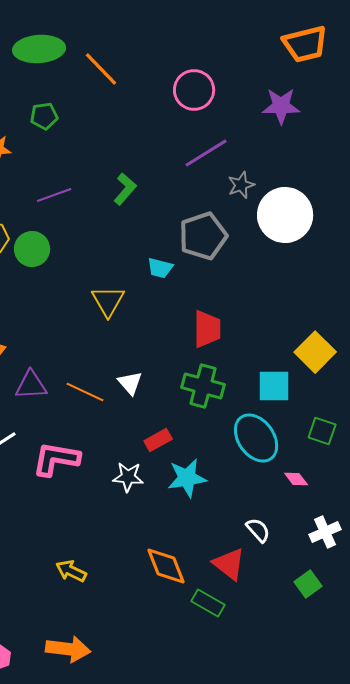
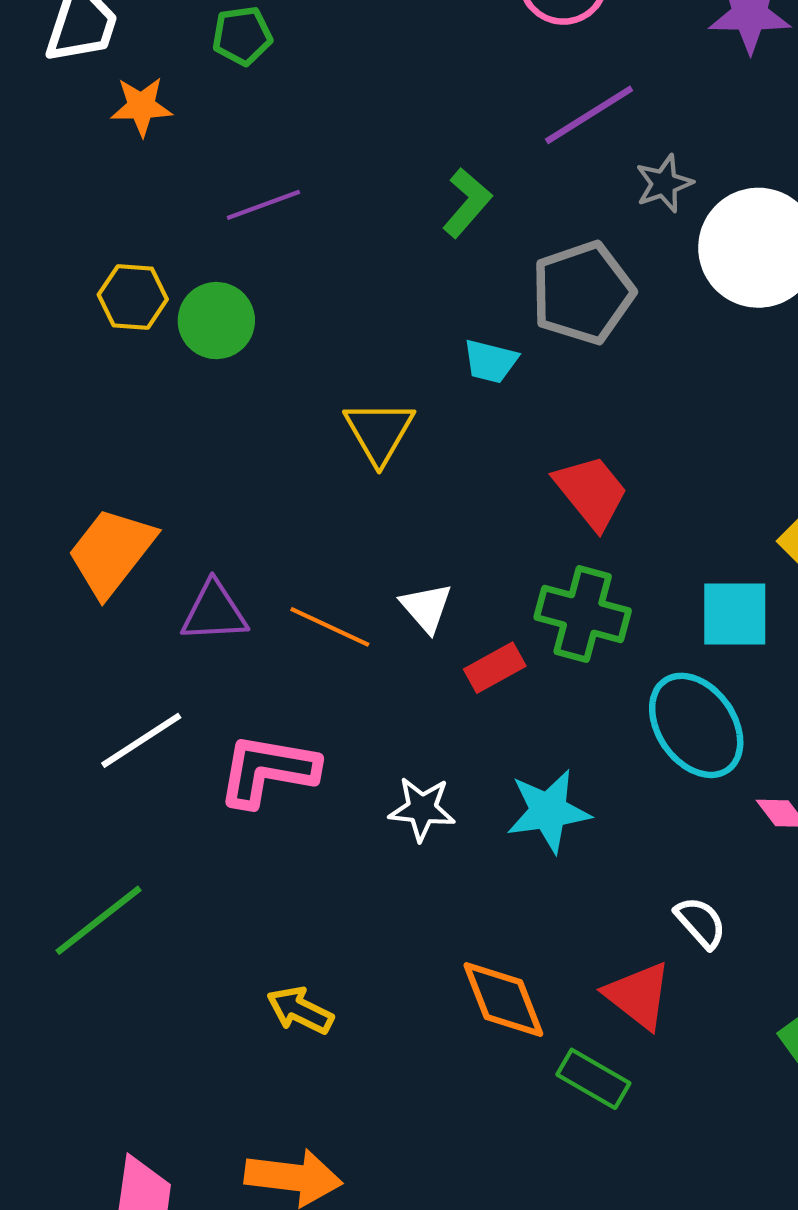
green L-shape: (125, 189) -> (467, 203), moved
red trapezoid: (207, 329) -> (591, 492), turned -39
red rectangle: (158, 440) -> (495, 668), moved

